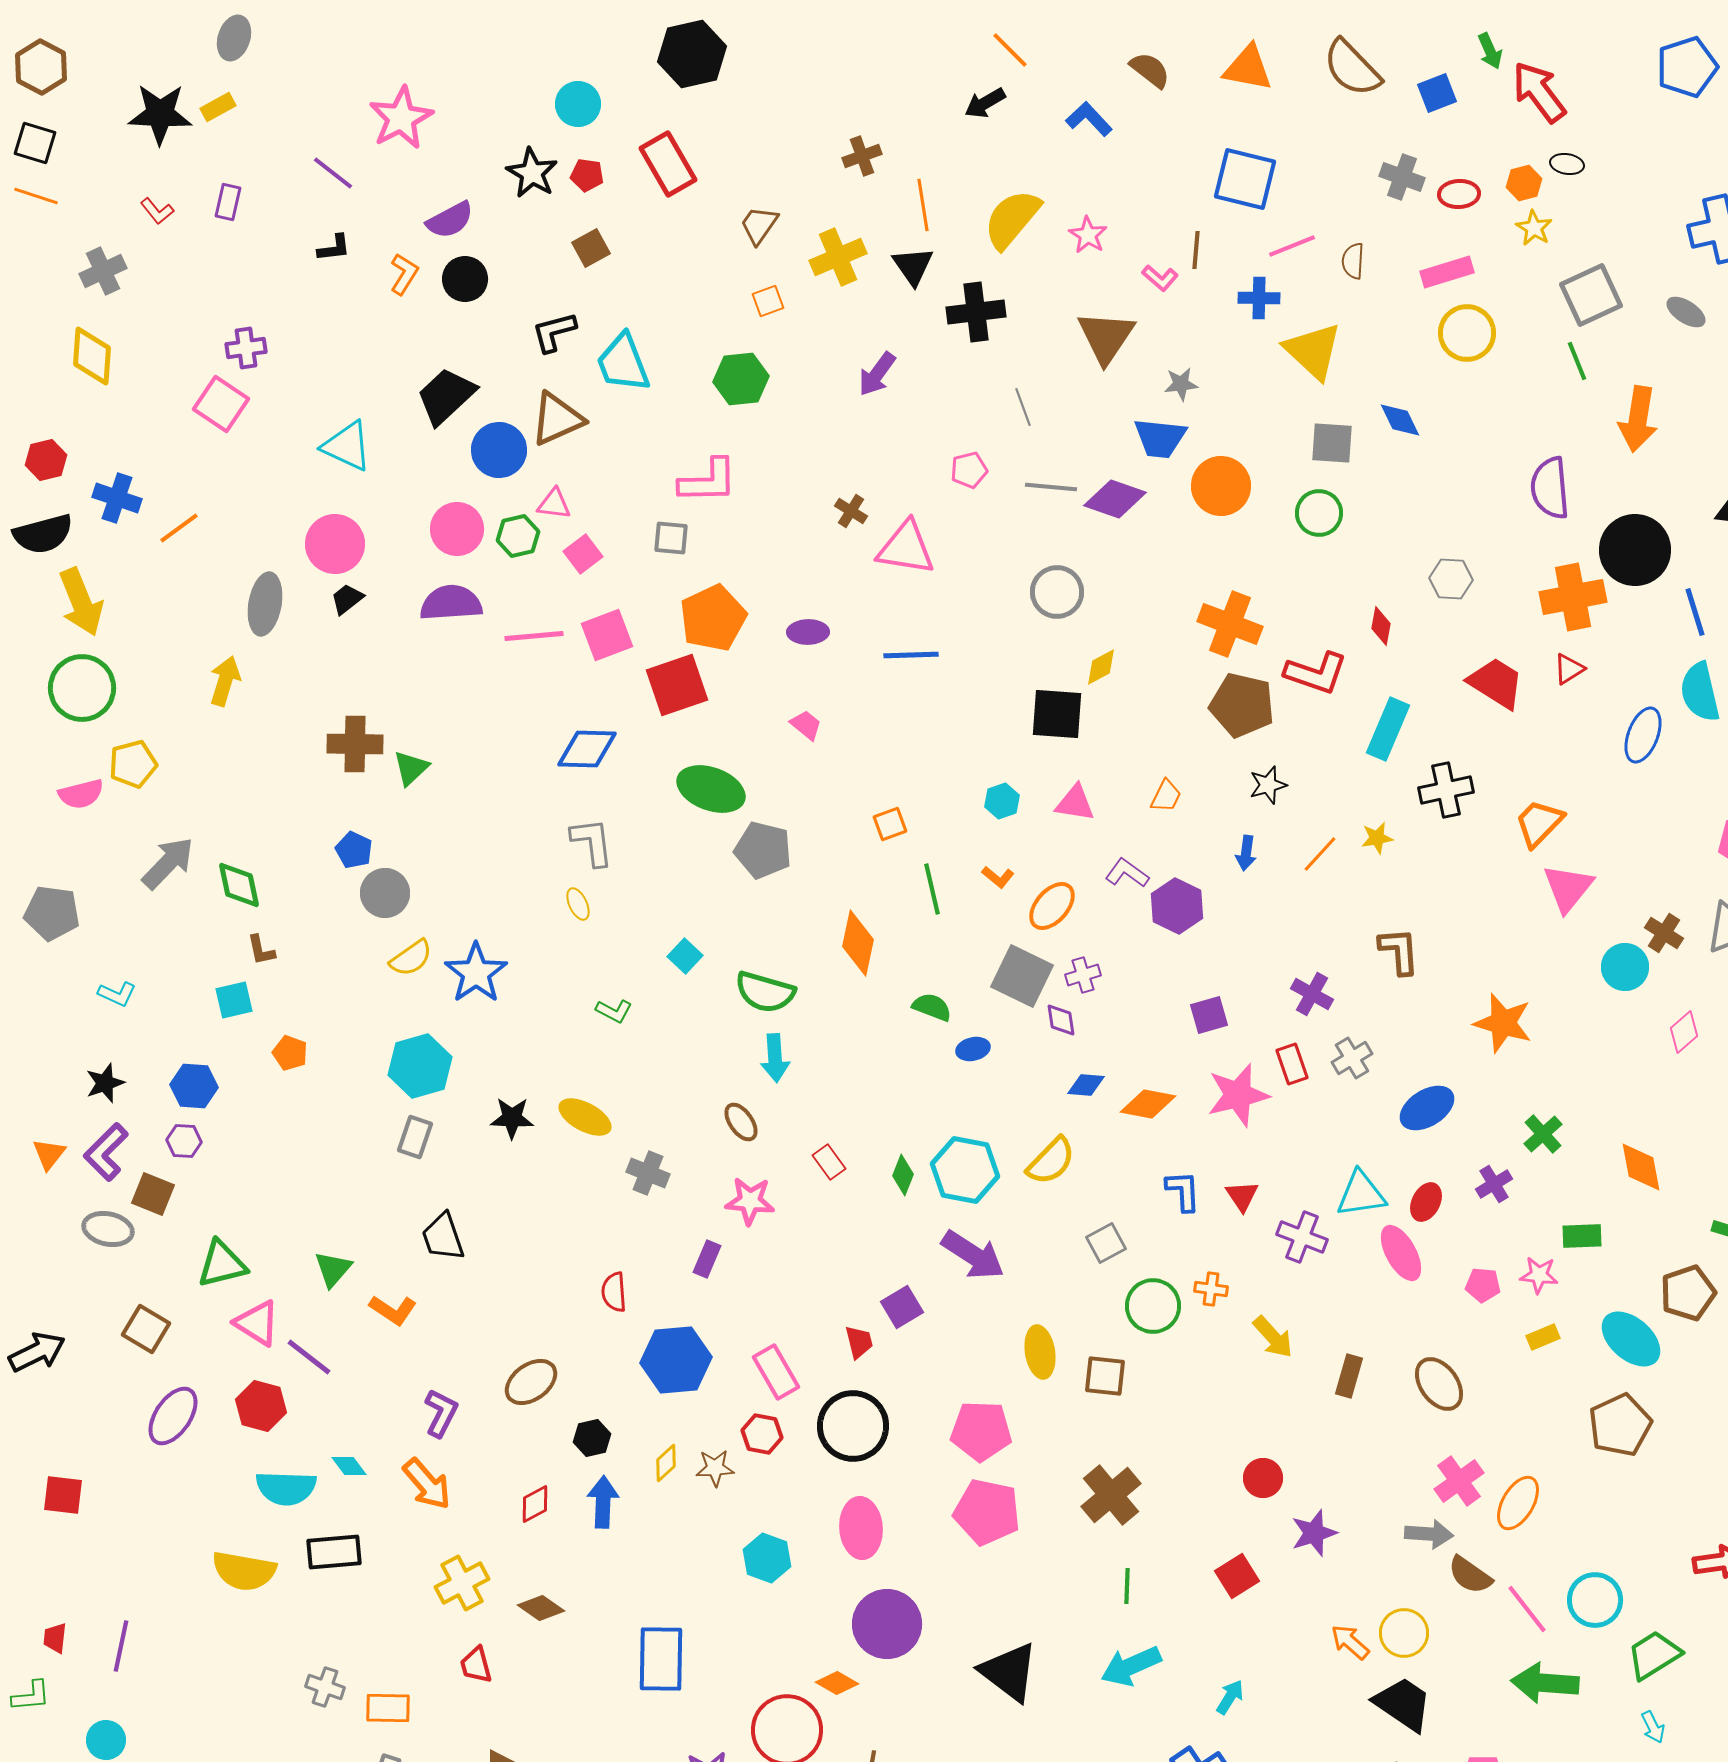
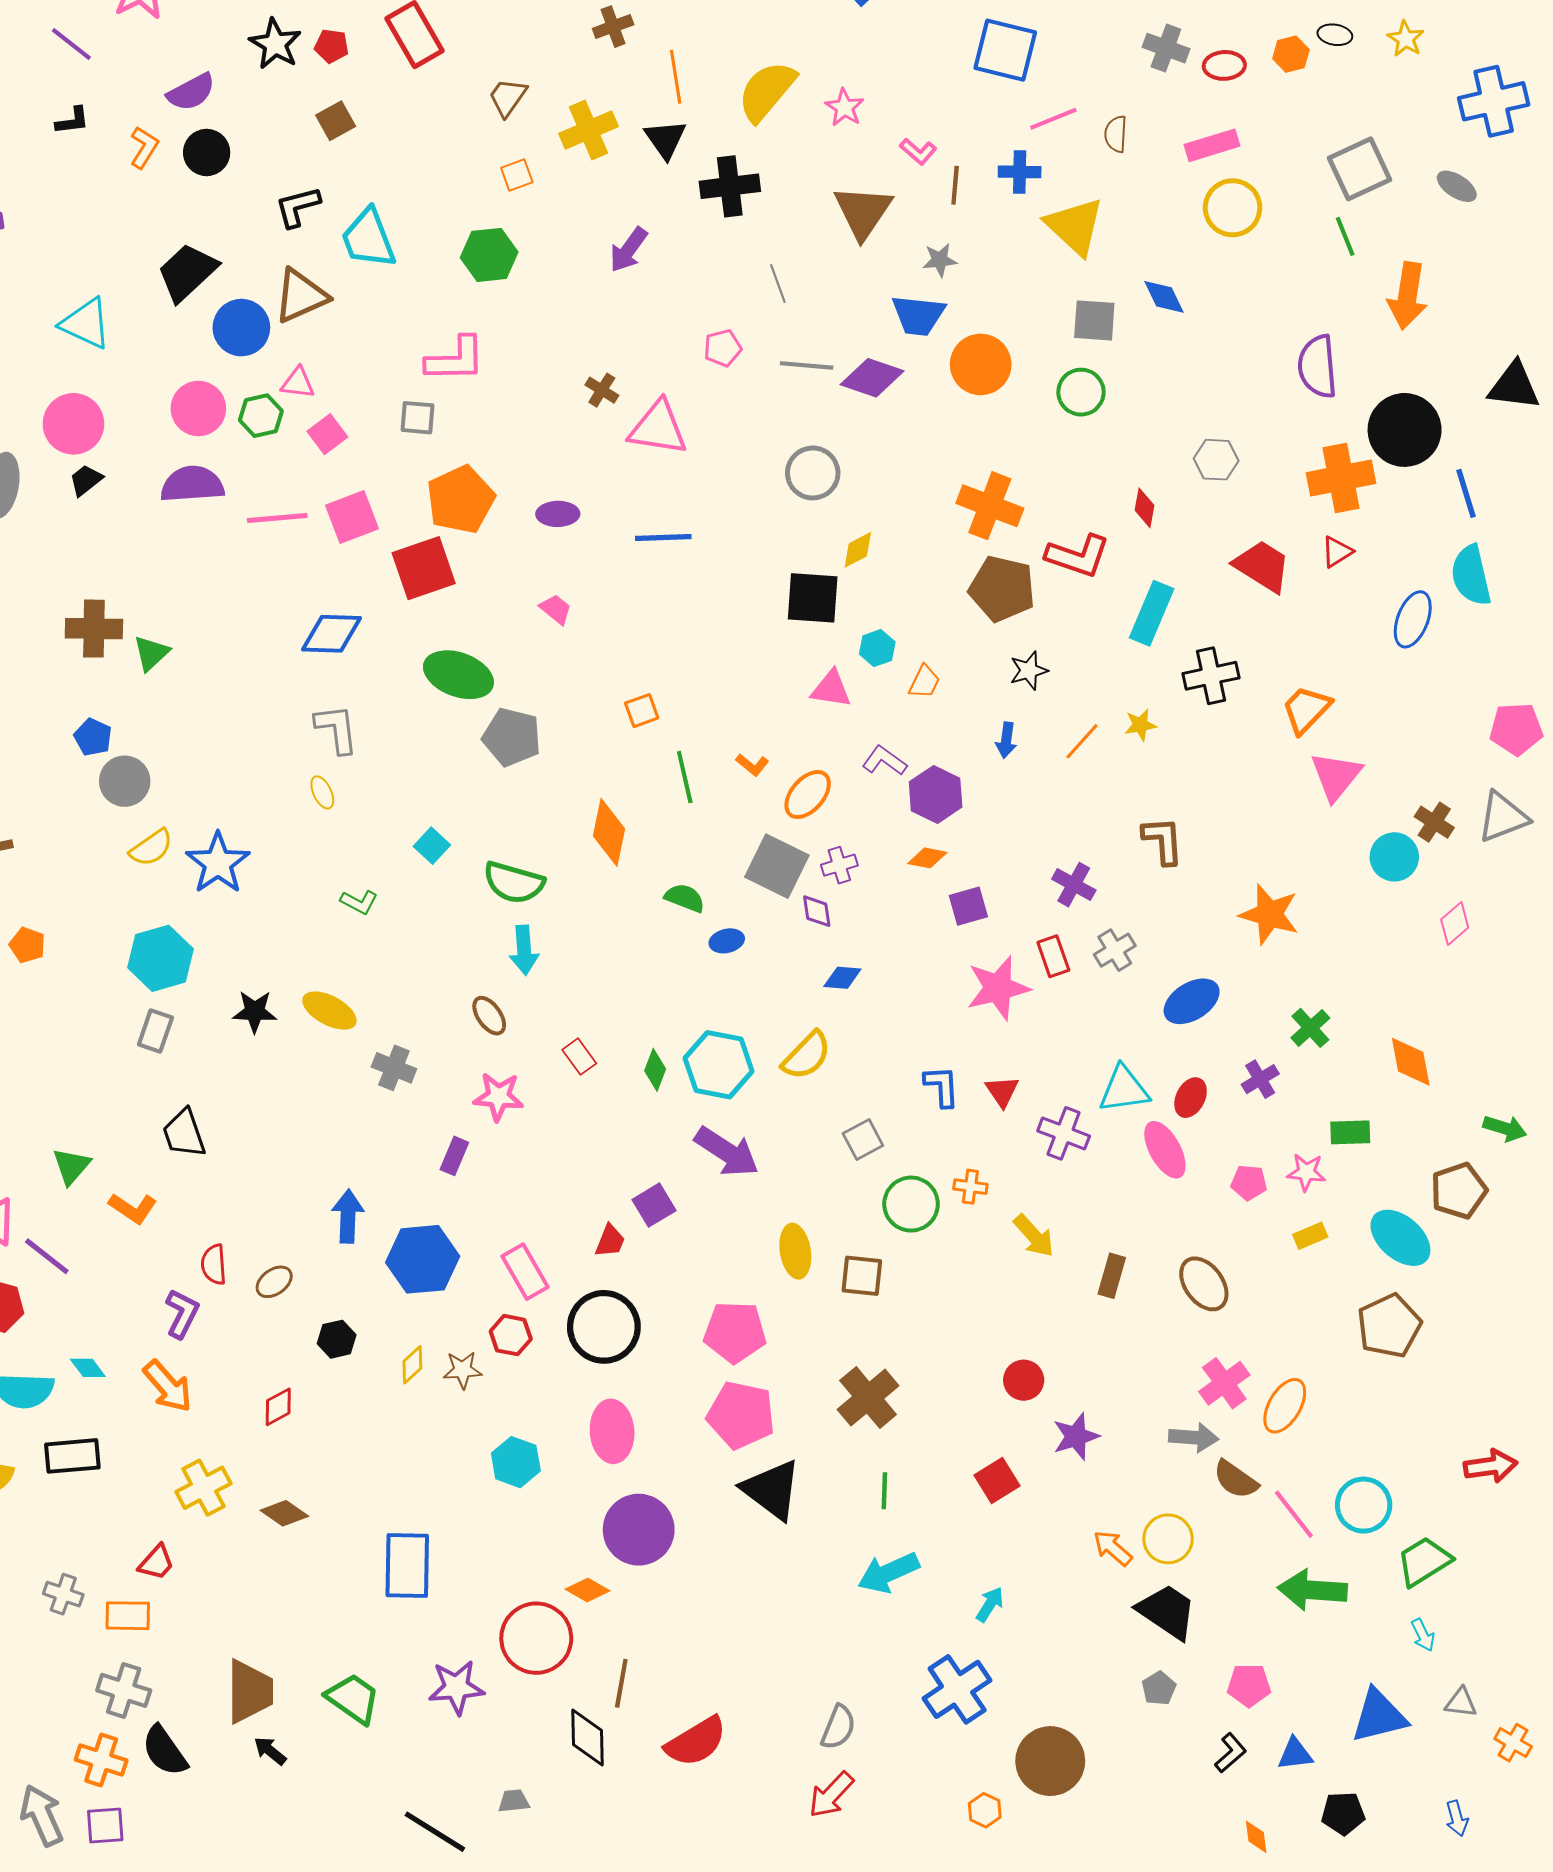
yellow star: (1534, 228) -> (1406, 39), moved
brown line: (1196, 250) -> (955, 185), moved
cyan hexagon: (1002, 801) -> (877, 648), moved
orange diamond: (1148, 1104) -> (927, 858), moved, size x0.7
red semicircle: (614, 1292) -> (214, 1264), moved
red trapezoid: (859, 1342) -> (610, 1241), turned 36
brown ellipse: (531, 1382) -> (274, 1282), size x0.7
blue arrow: (603, 1502) -> (348, 1216), moved
red trapezoid: (476, 1665) -> (156, 1562), moved, turned -123
black triangle: (1009, 1672) -> (772, 1490), moved

